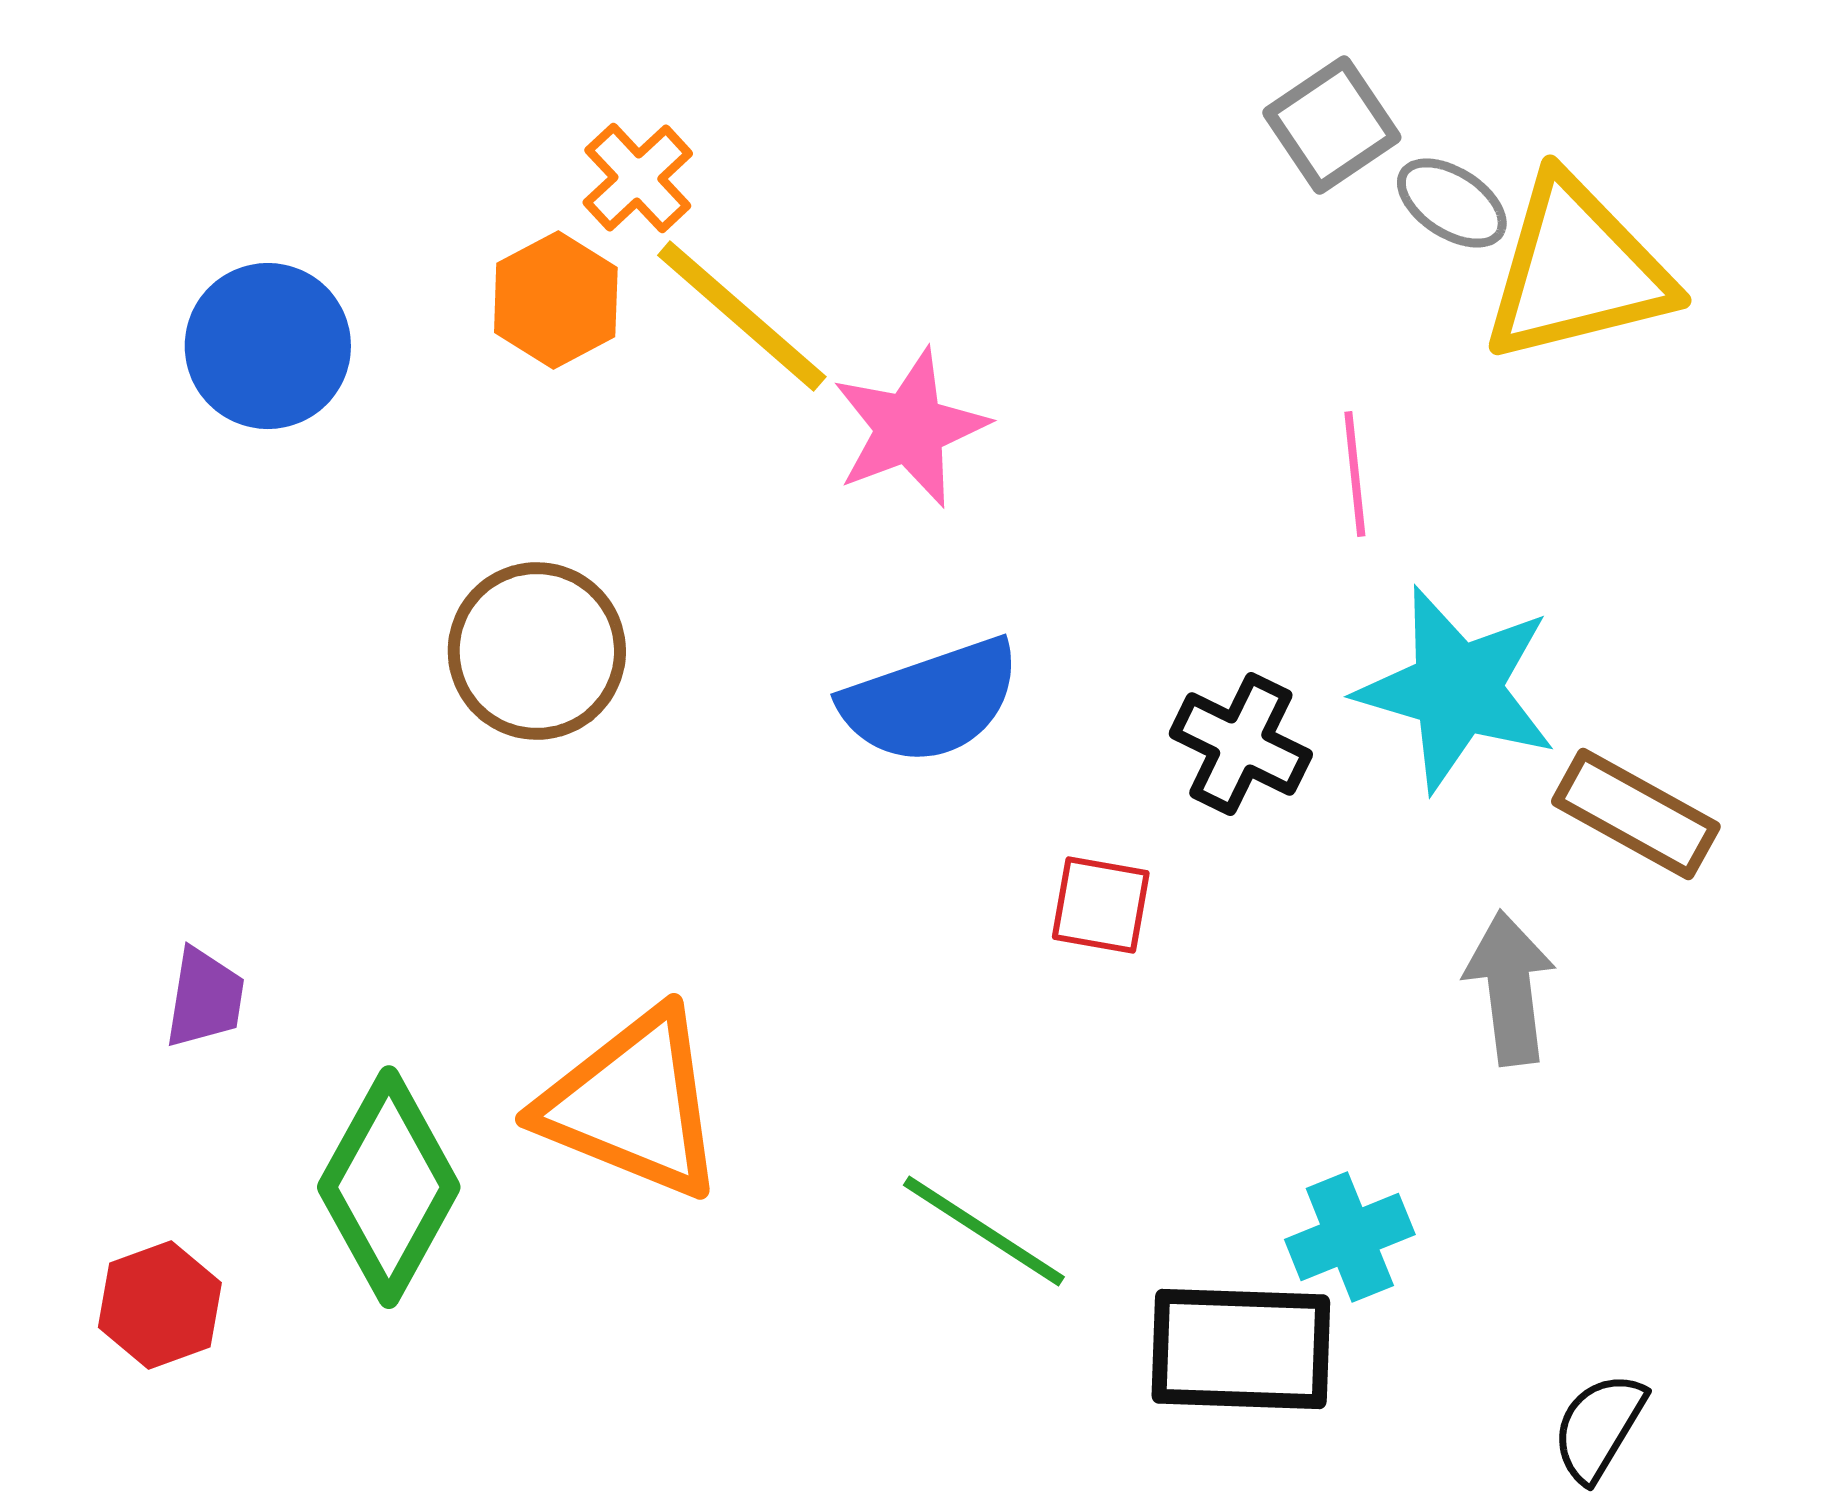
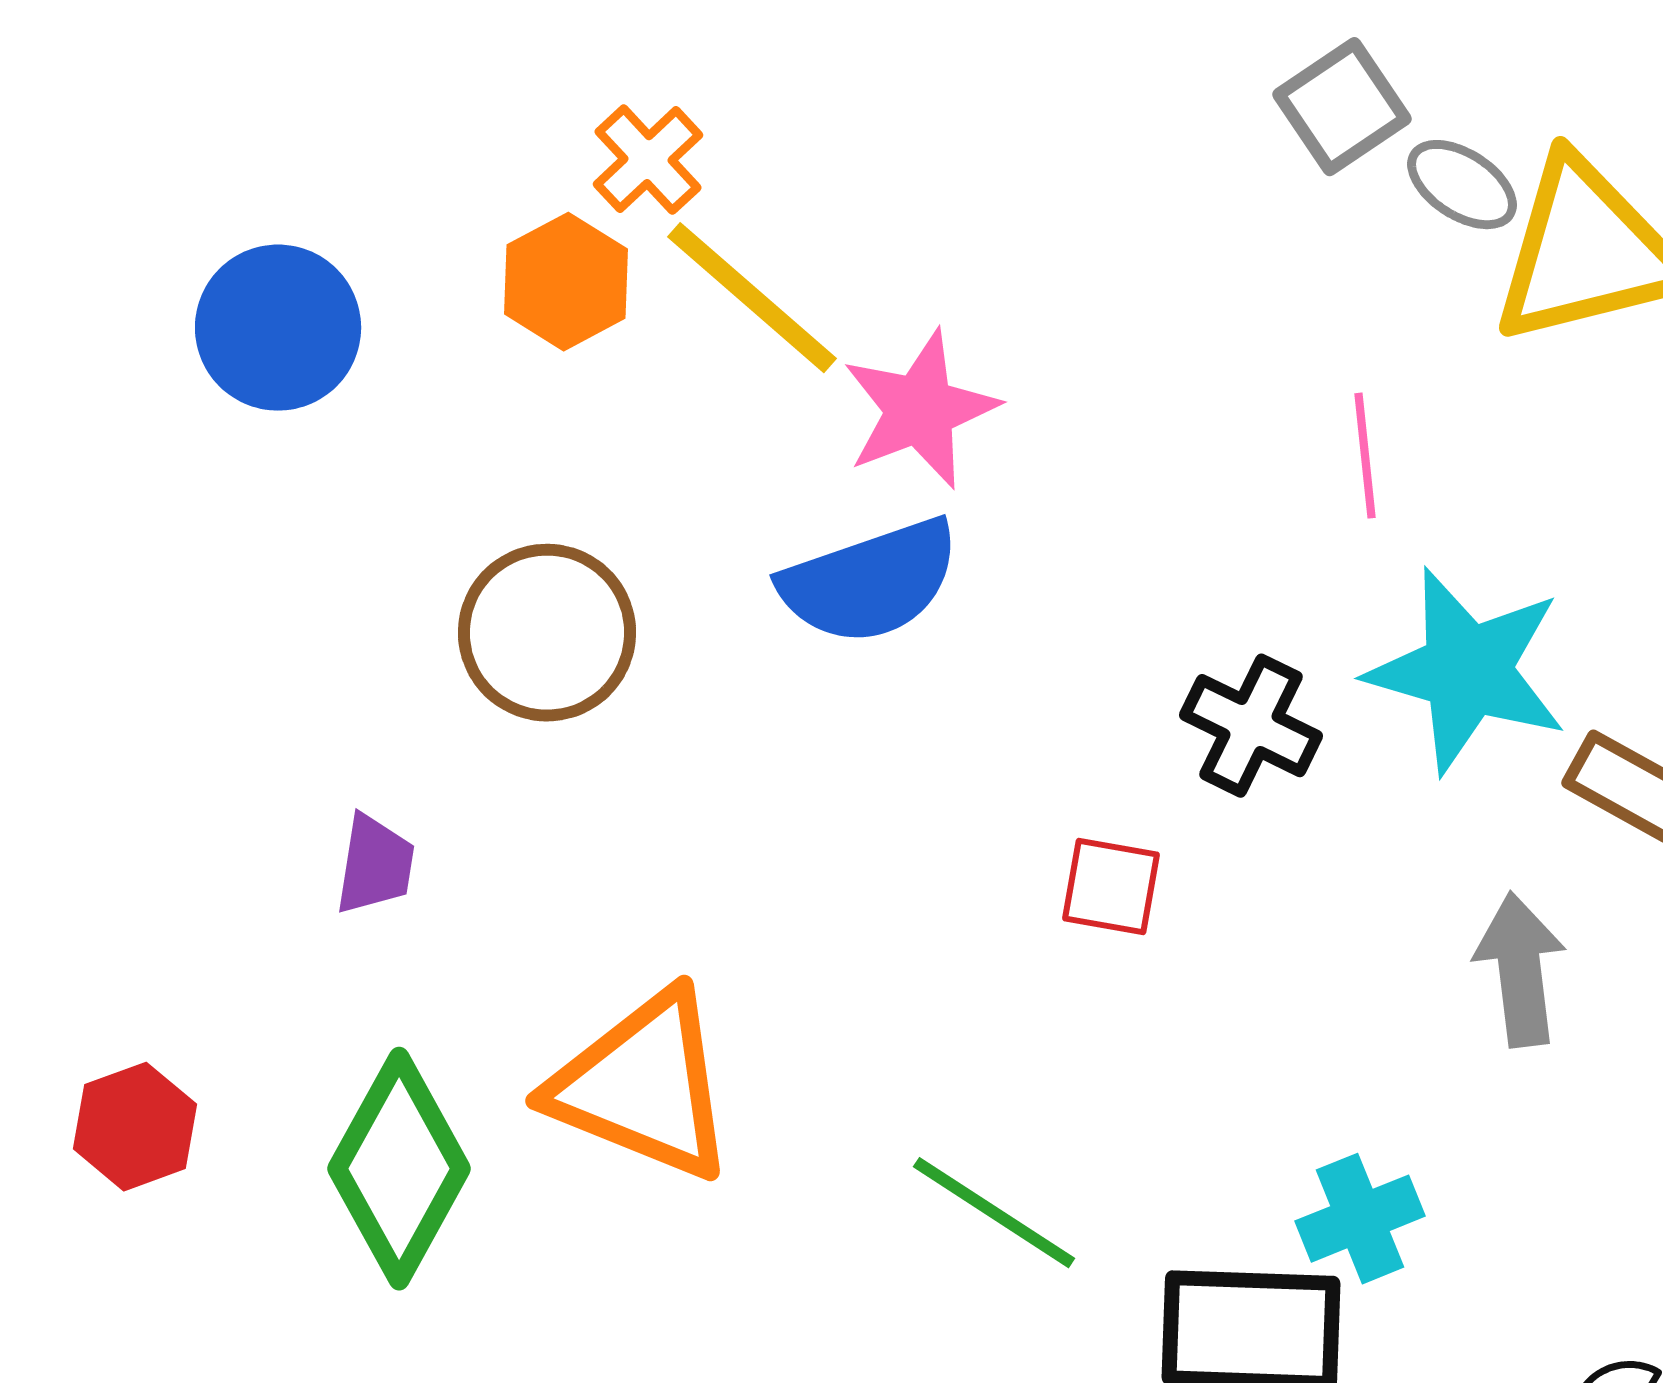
blue semicircle: (931, 701) -> (870, 582), moved
purple trapezoid: (205, 998) -> (375, 865), moved
red hexagon: (160, 1305) -> (135, 1127), moved

